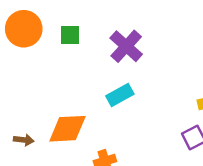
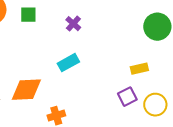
purple cross: (126, 46) -> (73, 24), size x0.6

